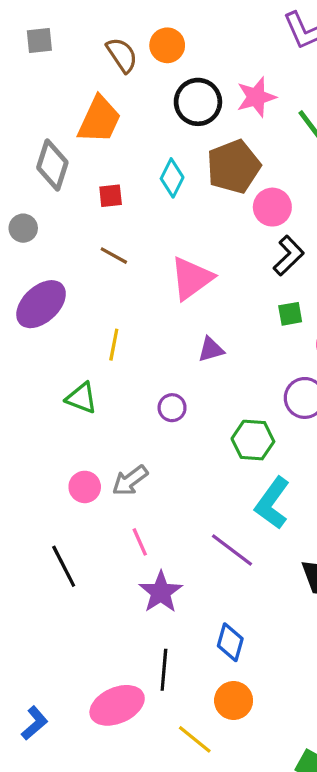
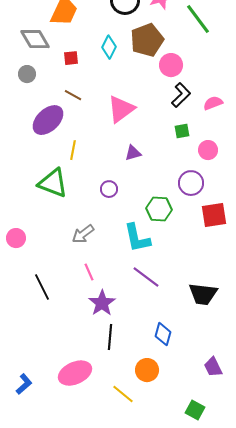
gray diamond: (52, 165) -> (35, 39), turned -48
gray circle: (23, 228) -> (27, 74), moved
purple ellipse: (41, 304) -> (48, 120), moved
green triangle: (81, 398) -> (53, 183), size x1.5
pink circle: (85, 487) -> (16, 238), moved
cyan L-shape: (272, 503) -> (137, 238), moved, turned -48
blue diamond: (230, 642) -> (163, 334), moved
black line: (164, 670) -> (110, 337), moved

